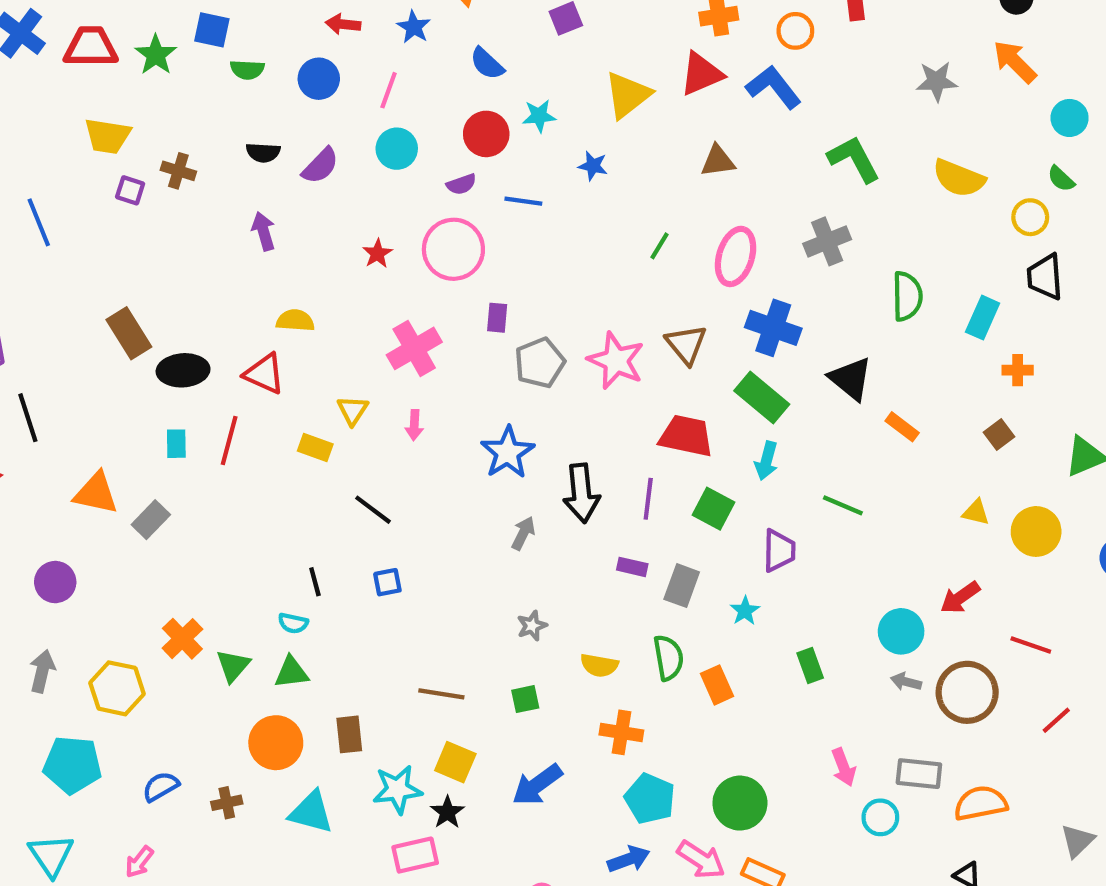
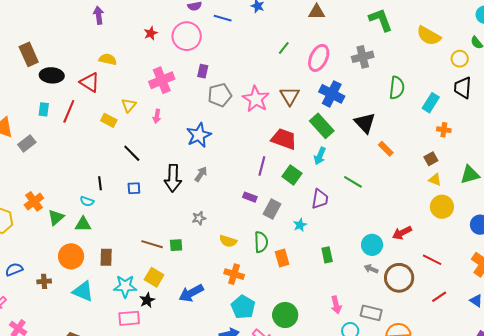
black arrow: (581, 493) -> (173, 178), moved
yellow triangle: (976, 512) -> (435, 180), moved
green square: (525, 699) -> (176, 245), moved

